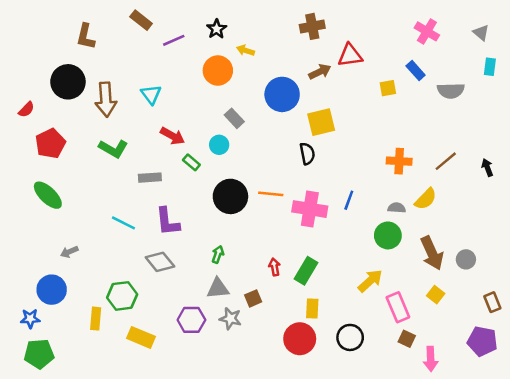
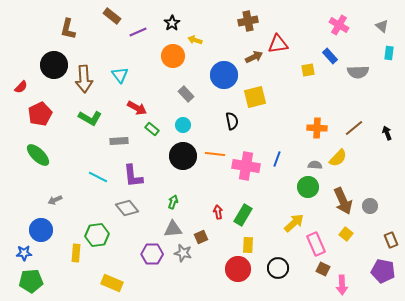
cyan circle: (219, 145) -> (183, 125), moved
black semicircle: (307, 154) -> (232, 121), moved
yellow rectangle: (141, 337) -> (112, 283), moved

